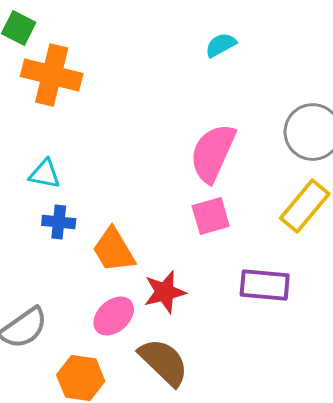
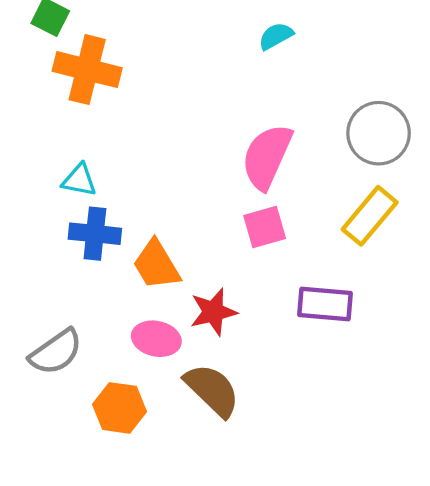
blue cross: (59, 222) -> (95, 234), size x1.4
pink ellipse: (114, 316) -> (156, 339), turned 54

